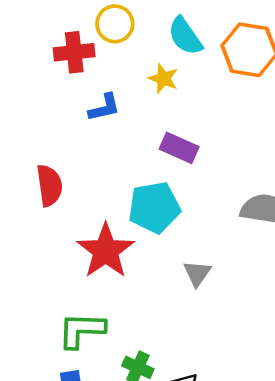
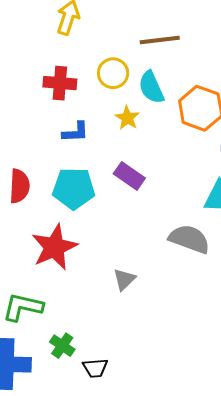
yellow circle: (115, 24) -> (113, 73), moved
cyan pentagon: (154, 207) -> (74, 188), moved

